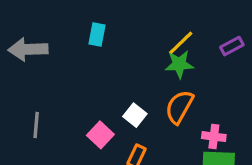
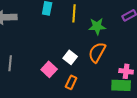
yellow line: (181, 43) -> (74, 13), moved, turned -42
pink cross: (214, 137) -> (126, 71), moved

